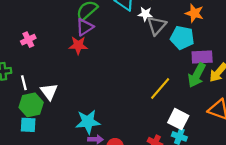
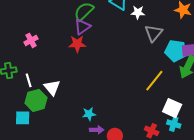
gray triangle: (157, 26) -> (153, 33), moved
cyan pentagon: (182, 38) -> (176, 51), moved
cyan star: (88, 122) -> (89, 114), size x0.6
cyan square: (28, 125) -> (23, 118), moved

